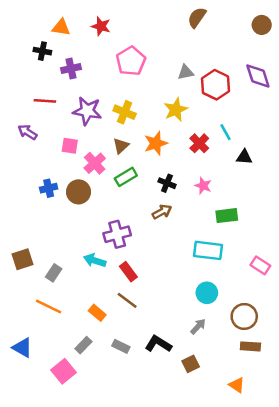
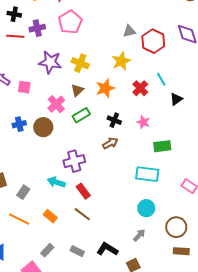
pink pentagon: (131, 61) -> (70, 22), moved
red line: (45, 101) -> (15, 36), moved
pink square: (70, 146) -> (24, 87), moved
black triangle: (244, 157) -> (176, 99), turned -40
orange rectangle: (97, 313) -> (50, 216), moved

